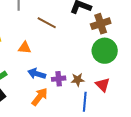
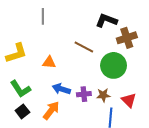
brown line: (47, 23) -> (84, 47), moved
green circle: (105, 51) -> (114, 65), moved
orange arrow: (40, 97) -> (51, 110), moved

